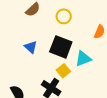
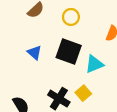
yellow square: (63, 71) -> (83, 93), moved

